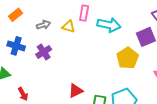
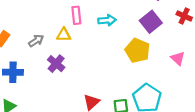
cyan arrow: (109, 25) -> (107, 20), size x0.7
purple cross: (44, 52) -> (56, 64), moved

